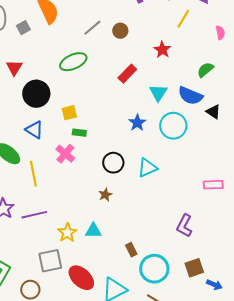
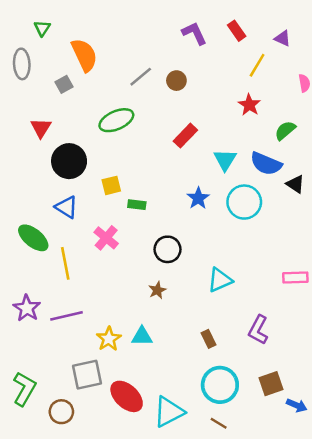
gray square: (23, 28) -> (64, 84), moved
red star: (162, 50) -> (249, 105), moved
green rectangle: (79, 133) -> (137, 205), moved
cyan triangle: (147, 168) -> (220, 280), moved
brown rectangle: (131, 250) -> (208, 339), moved

